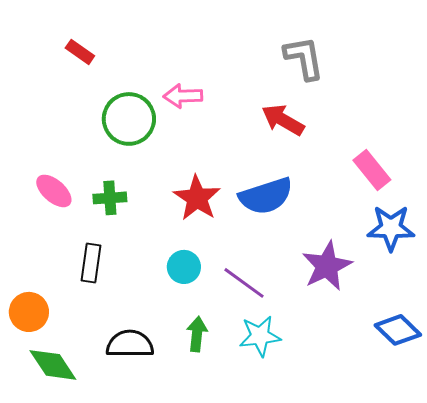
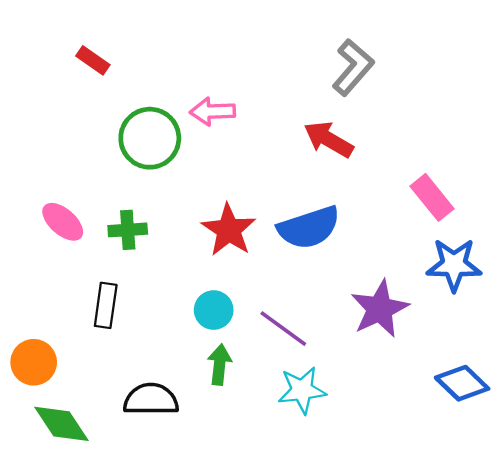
gray L-shape: (304, 58) -> (353, 67), turned 51
green arrow: (197, 334) -> (219, 365), moved

